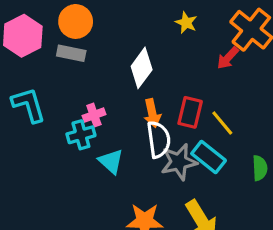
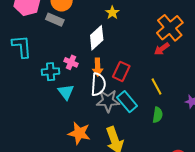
yellow star: (186, 23) -> (112, 13), moved
red arrow: (228, 58) -> (162, 49), moved
pink cross: (94, 115) -> (71, 62), moved, turned 32
yellow line: (222, 123) -> (156, 86), moved

